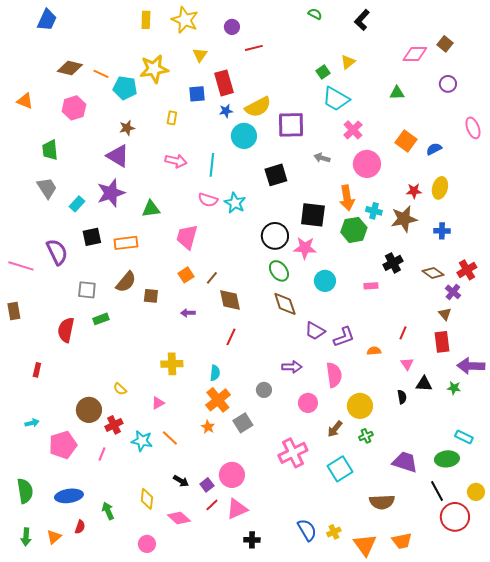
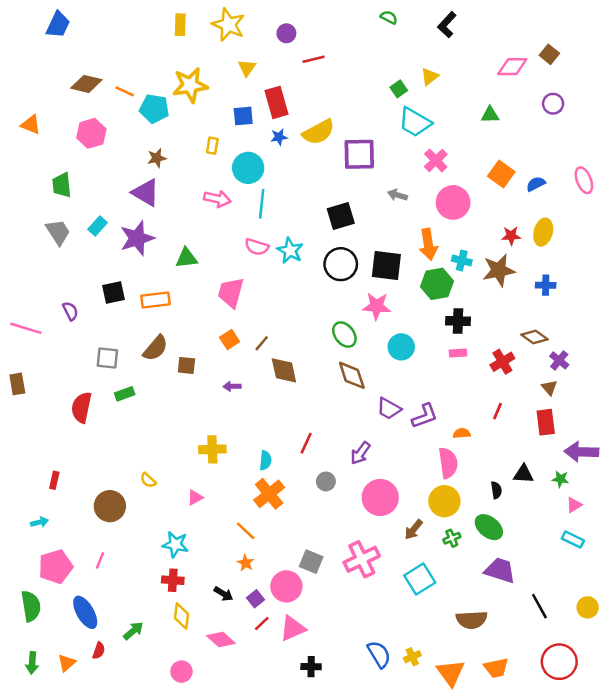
pink ellipse: (473, 128) -> (584, 180), moved
cyan circle: (244, 136) -> (248, 168), moved
cyan rectangle: (77, 204) -> (98, 226), moved
black circle: (275, 236) -> (341, 264), moved
purple semicircle: (57, 252) -> (70, 311), size x0.6
black cross: (393, 263) -> (458, 321), moved, turned 30
red cross: (467, 270) -> (502, 362), moved
red line: (231, 337) -> (306, 443), moved
pink triangle: (407, 364) -> (574, 505), moved, turned 32
purple arrow: (292, 367) -> (360, 453), turned 126
red rectangle: (37, 370) -> (54, 480), moved
pink semicircle: (334, 375) -> (448, 463), moved
pink circle: (308, 403) -> (380, 497), size x1.5
gray square: (243, 423) -> (311, 562), moved, turned -36
red cross: (114, 425) -> (173, 580), moved, turned 30
orange star: (208, 427) -> (246, 563), moved
orange line: (170, 438) -> (246, 531), moved
pink pentagon: (63, 445) -> (56, 567), moved
pink line: (102, 454) -> (100, 560), moved
green ellipse: (447, 459) -> (489, 527), moved, turned 45
blue ellipse: (69, 496) -> (85, 612), turned 68
green arrow: (108, 511) -> (133, 631), turned 72
red circle: (455, 517) -> (559, 662), moved

